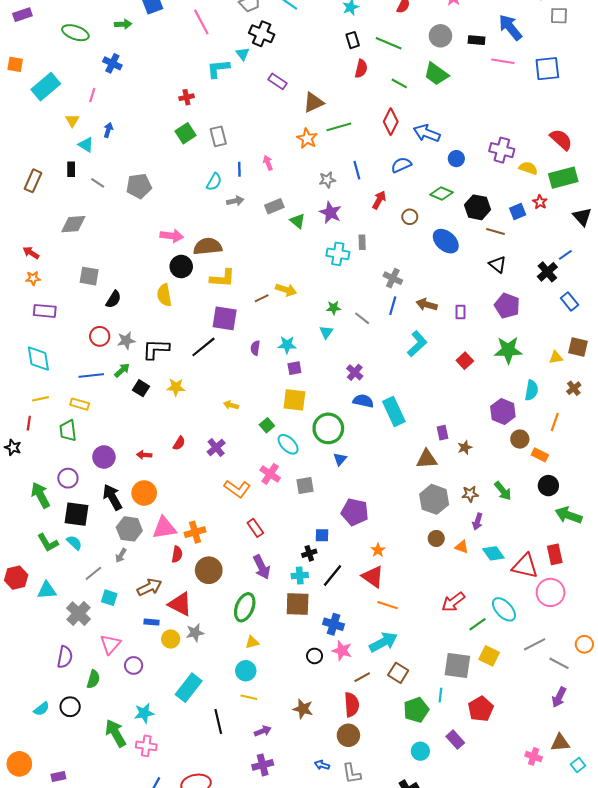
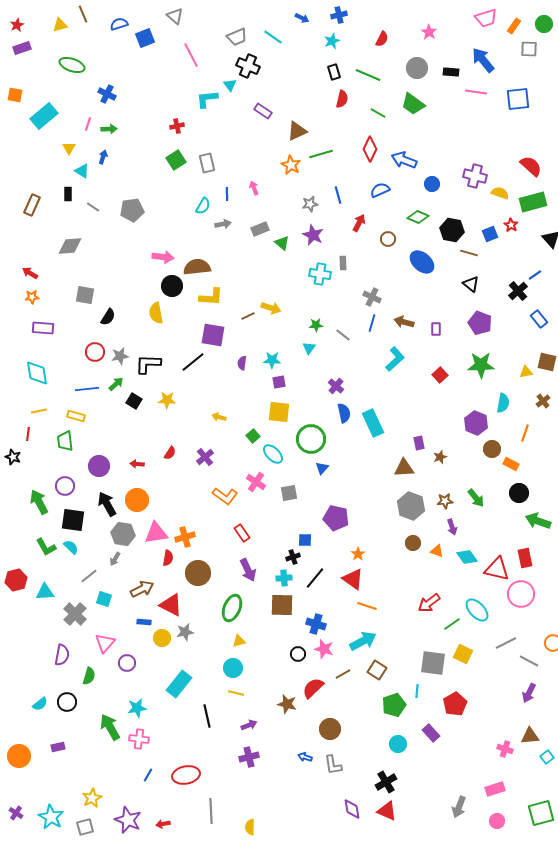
green arrow: (123, 24) -> (109, 129), moved
blue semicircle: (363, 401) -> (344, 413), turned 66
purple arrow: (477, 522) -> (452, 527), turned -35
red semicircle: (352, 705) -> (313, 688), moved, turned -130
purple rectangle: (58, 777) -> (58, 747), moved

